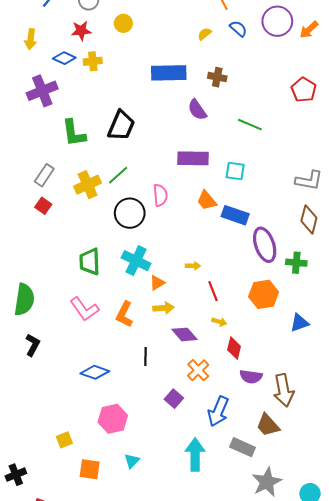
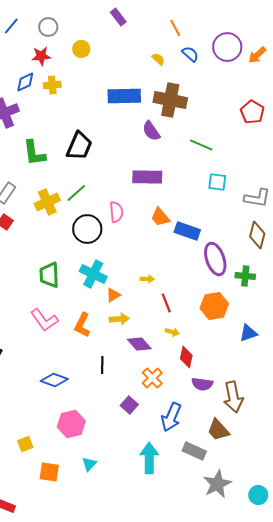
yellow semicircle: (205, 34) -> (158, 59), turned 80
blue diamond: (64, 58) -> (25, 82), turned -50
brown cross: (217, 77) -> (170, 100), size x1.8
cyan square: (235, 171) -> (217, 182), moved

